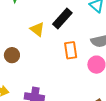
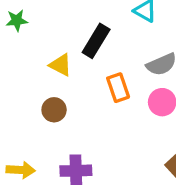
brown circle: (12, 55) -> (54, 110), moved

